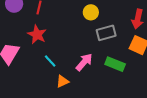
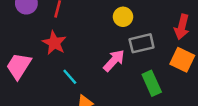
pink arrow: (84, 62) -> (114, 61), moved
green rectangle: (115, 64) -> (152, 83), turned 42

